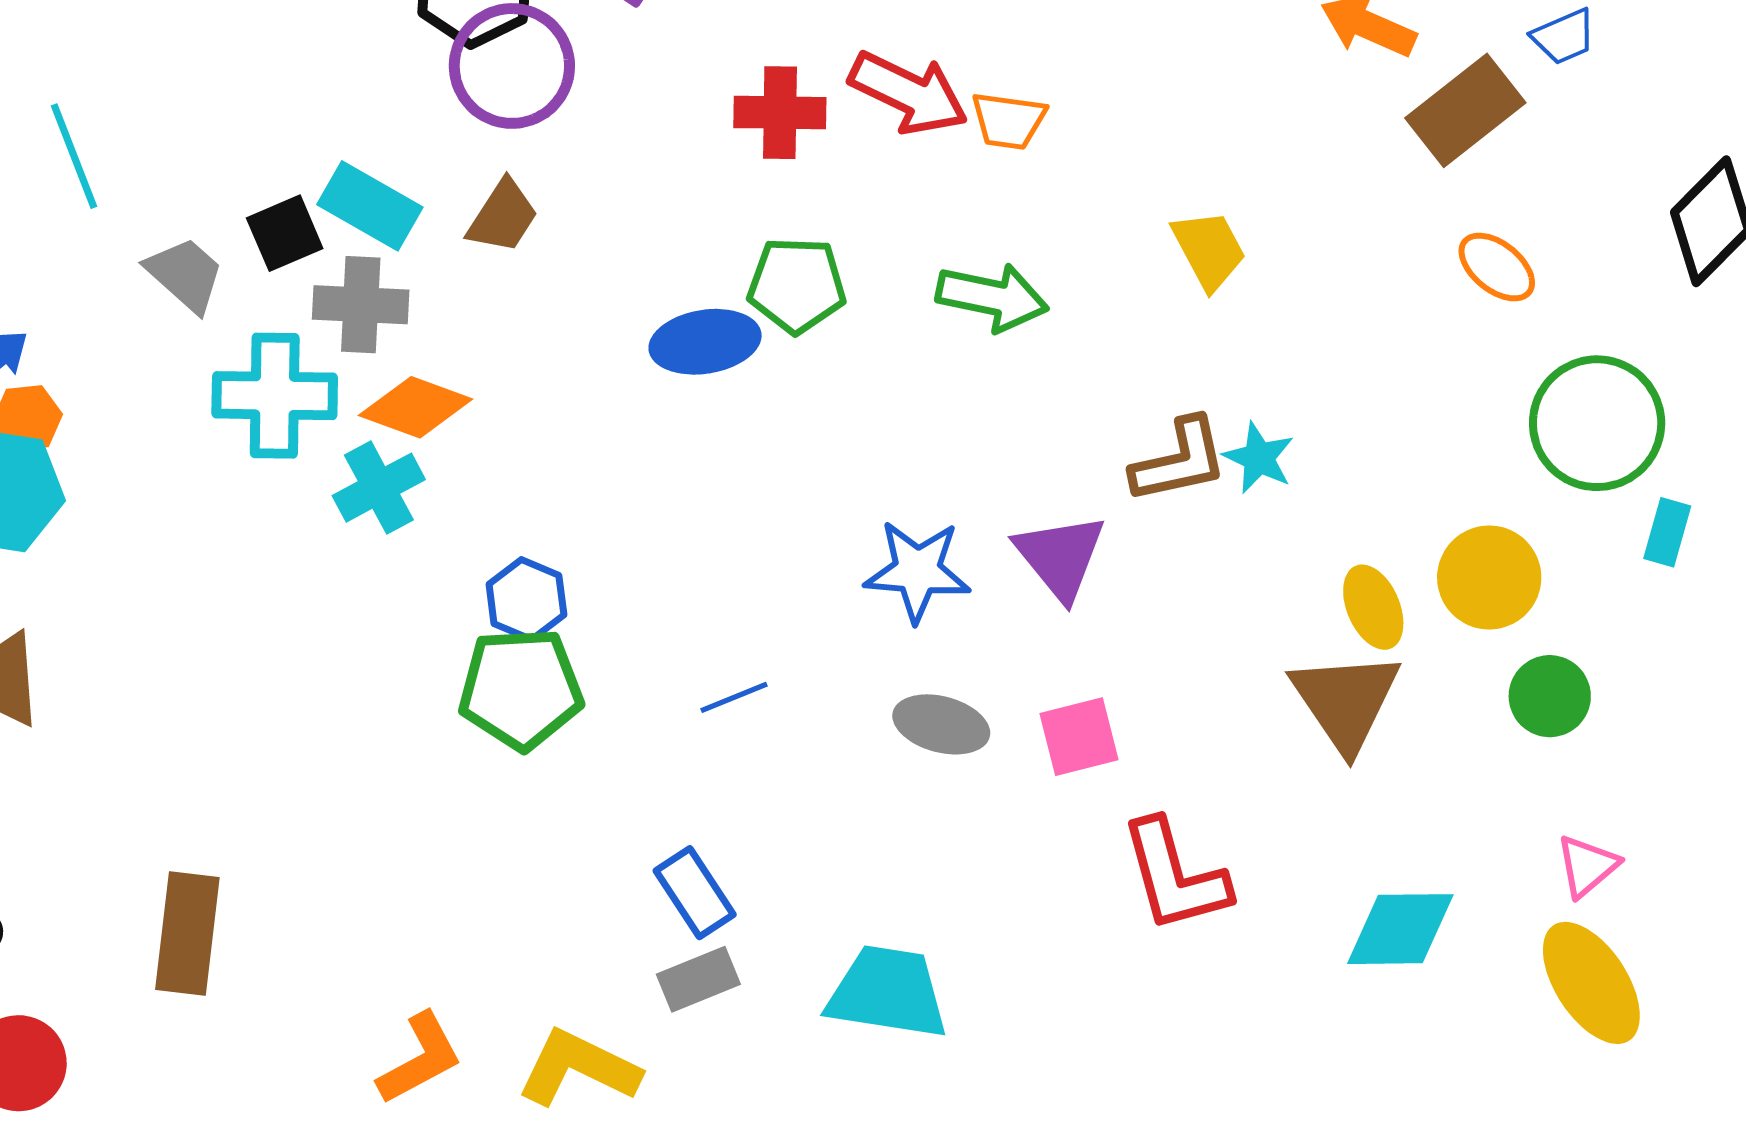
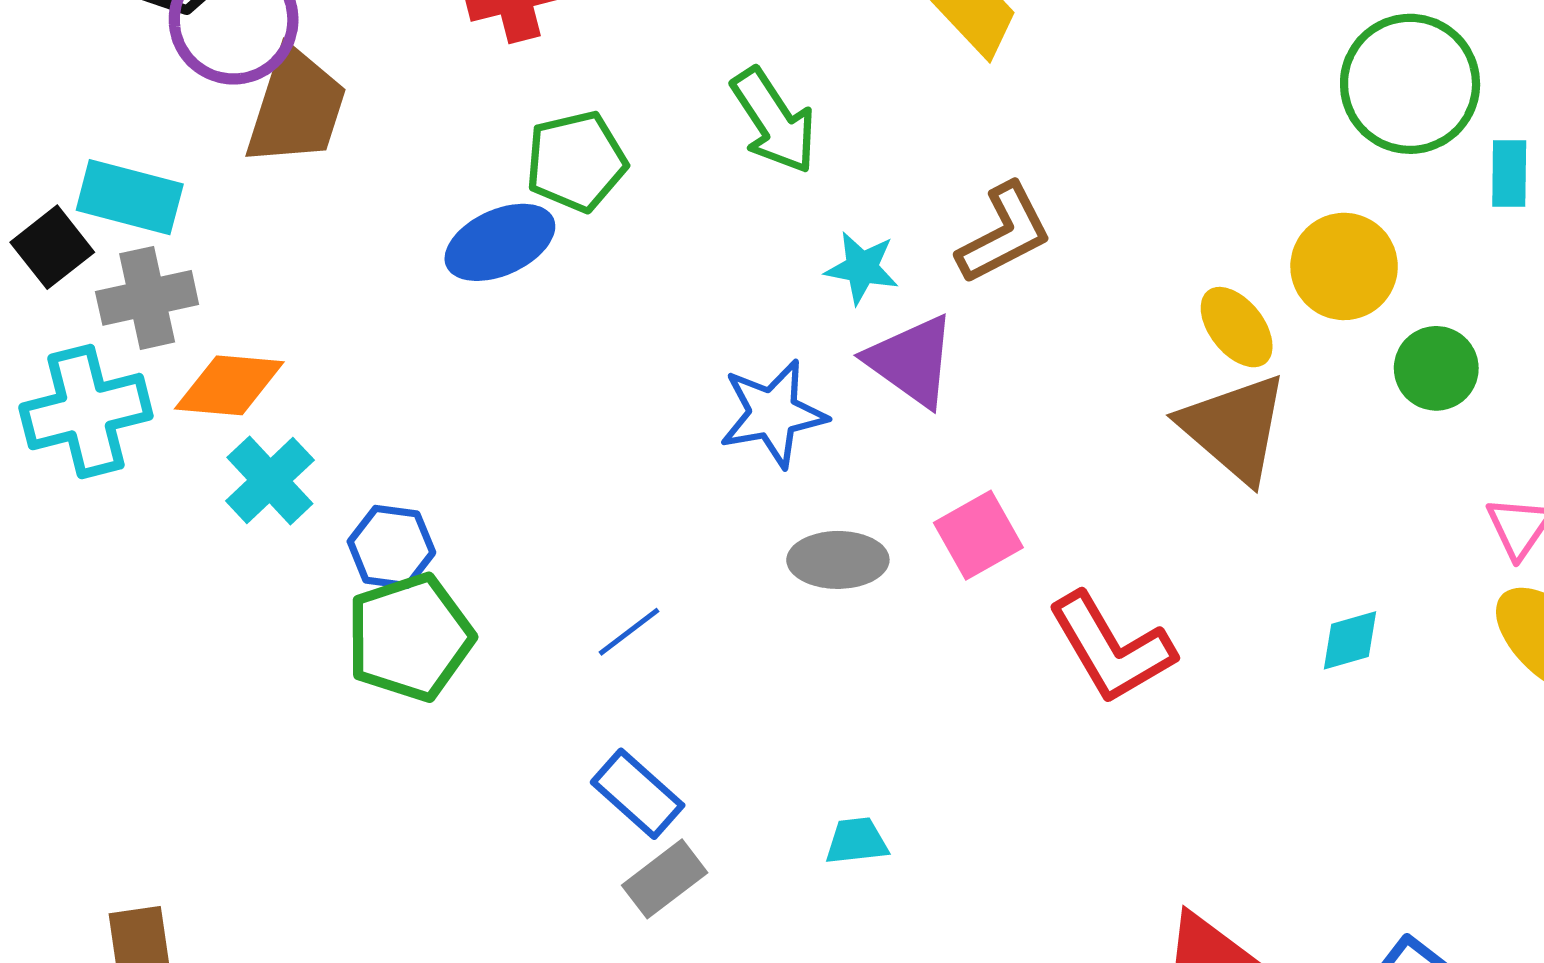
brown trapezoid: (503, 216) -> (296, 107), moved, size x1.5
green arrow: (992, 297) -> (774, 121), turned 60
cyan star: (1259, 458) -> (862, 268), moved
cyan cross: (379, 488) -> (270, 480), moved
blue line: (734, 697) -> (629, 632), moved
cyan diamond: (1400, 929) -> (1350, 640), size x0.6
cyan trapezoid: (888, 992) -> (857, 841), size x0.5

